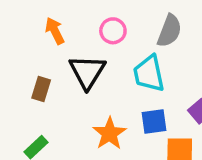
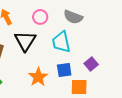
gray semicircle: (169, 31) -> (73, 17), turned 90

